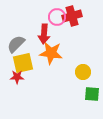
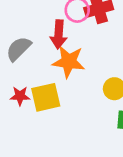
yellow square: (23, 63) -> (46, 97), moved

